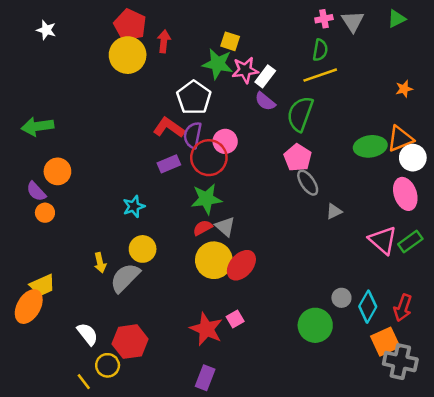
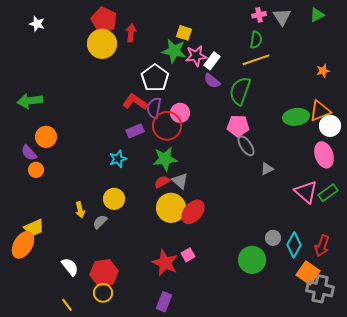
pink pentagon: (298, 158) -> (238, 126), turned -30
cyan star: (134, 206) -> (118, 159), moved
gray semicircle: (125, 278) -> (100, 222), size x0.6
orange square: (385, 342) -> (308, 273), turned -30
yellow circle: (108, 365) -> (103, 293), moved

